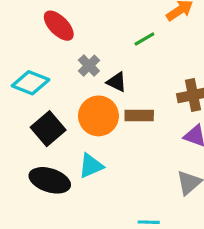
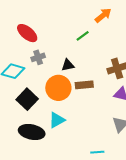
gray cross: (89, 66) -> (38, 57), moved, turned 32
black triangle: (117, 82) -> (68, 65), turned -32

